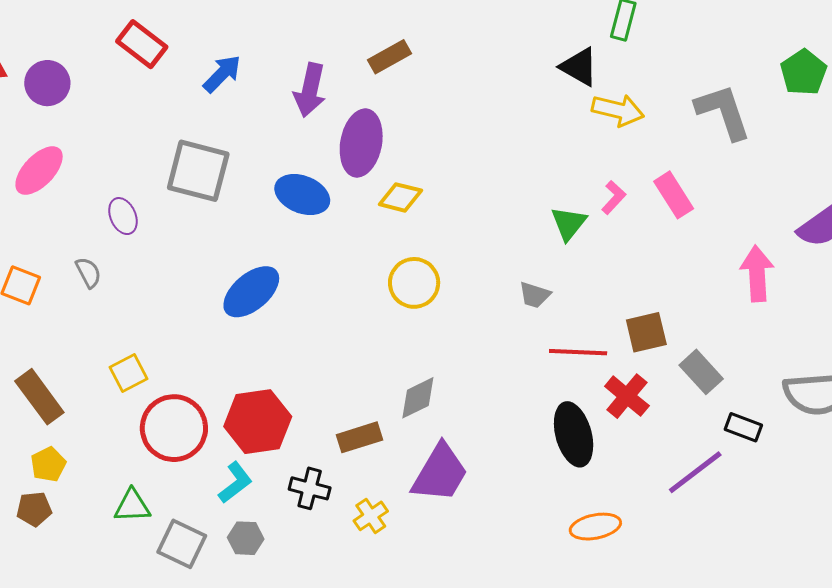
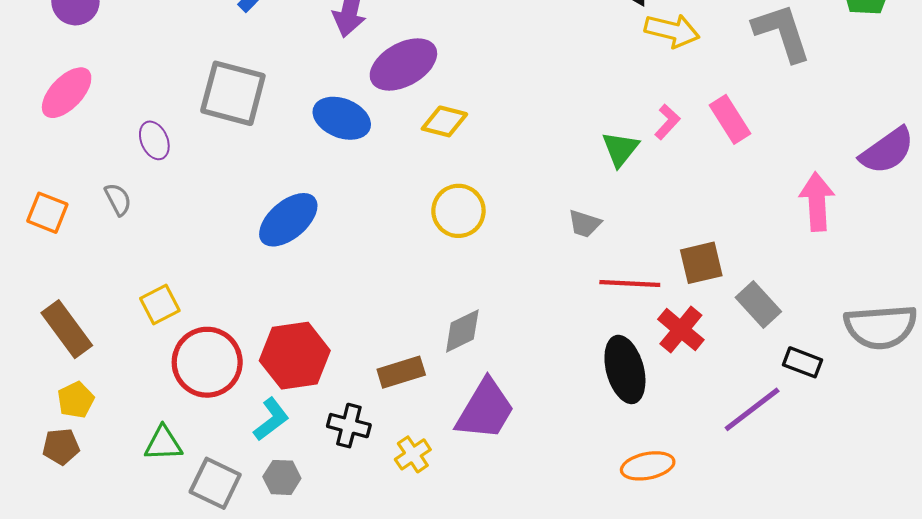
purple ellipse: (361, 143) -> (403, 64), turned 50

